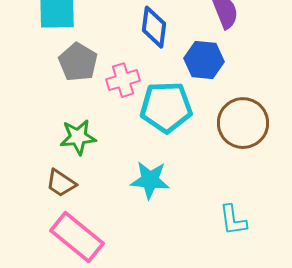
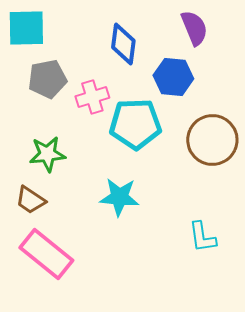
gray pentagon: (78, 62) -> (47, 79), turned 30

